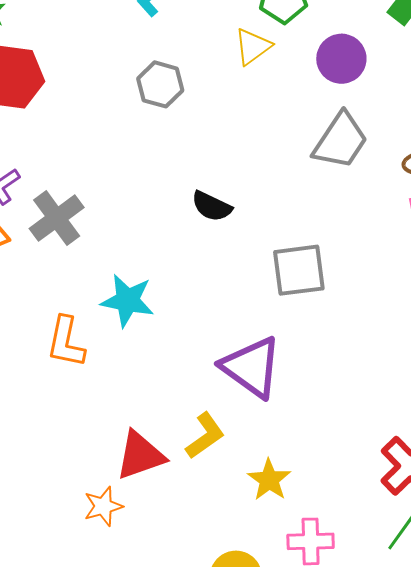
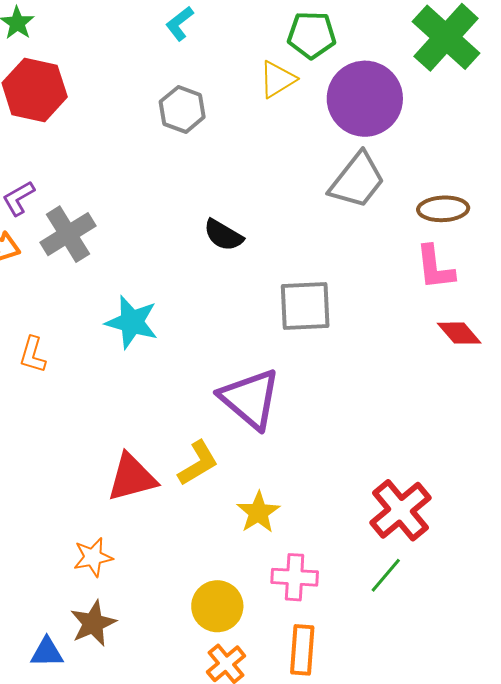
purple circle: (341, 59) -> (365, 99), size x1.5
orange L-shape: (66, 342) -> (33, 355), moved, size x0.7
orange star: (103, 506) -> (93, 557), moved

